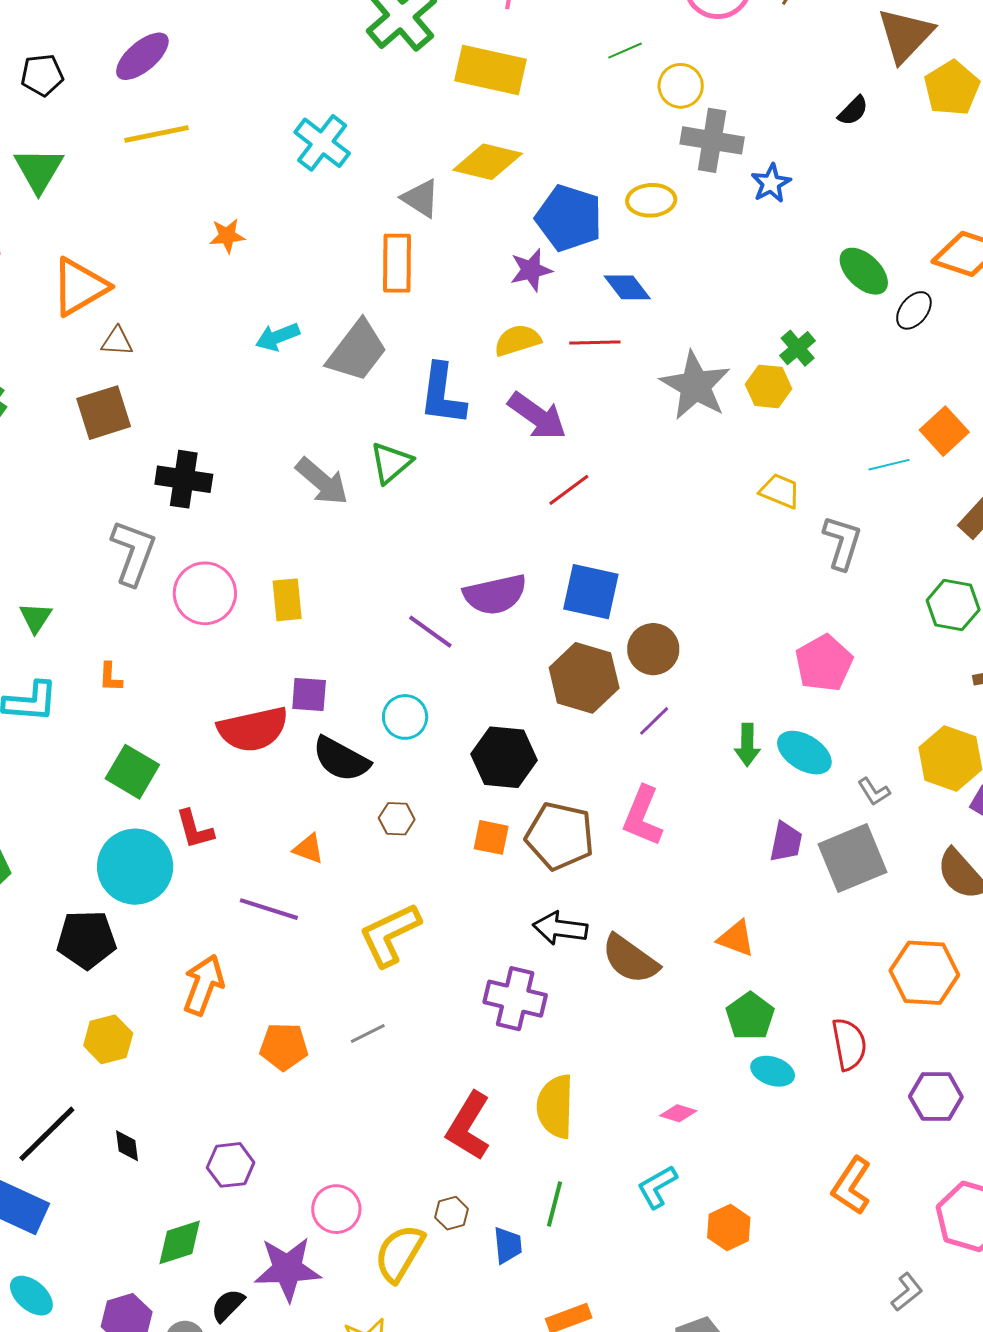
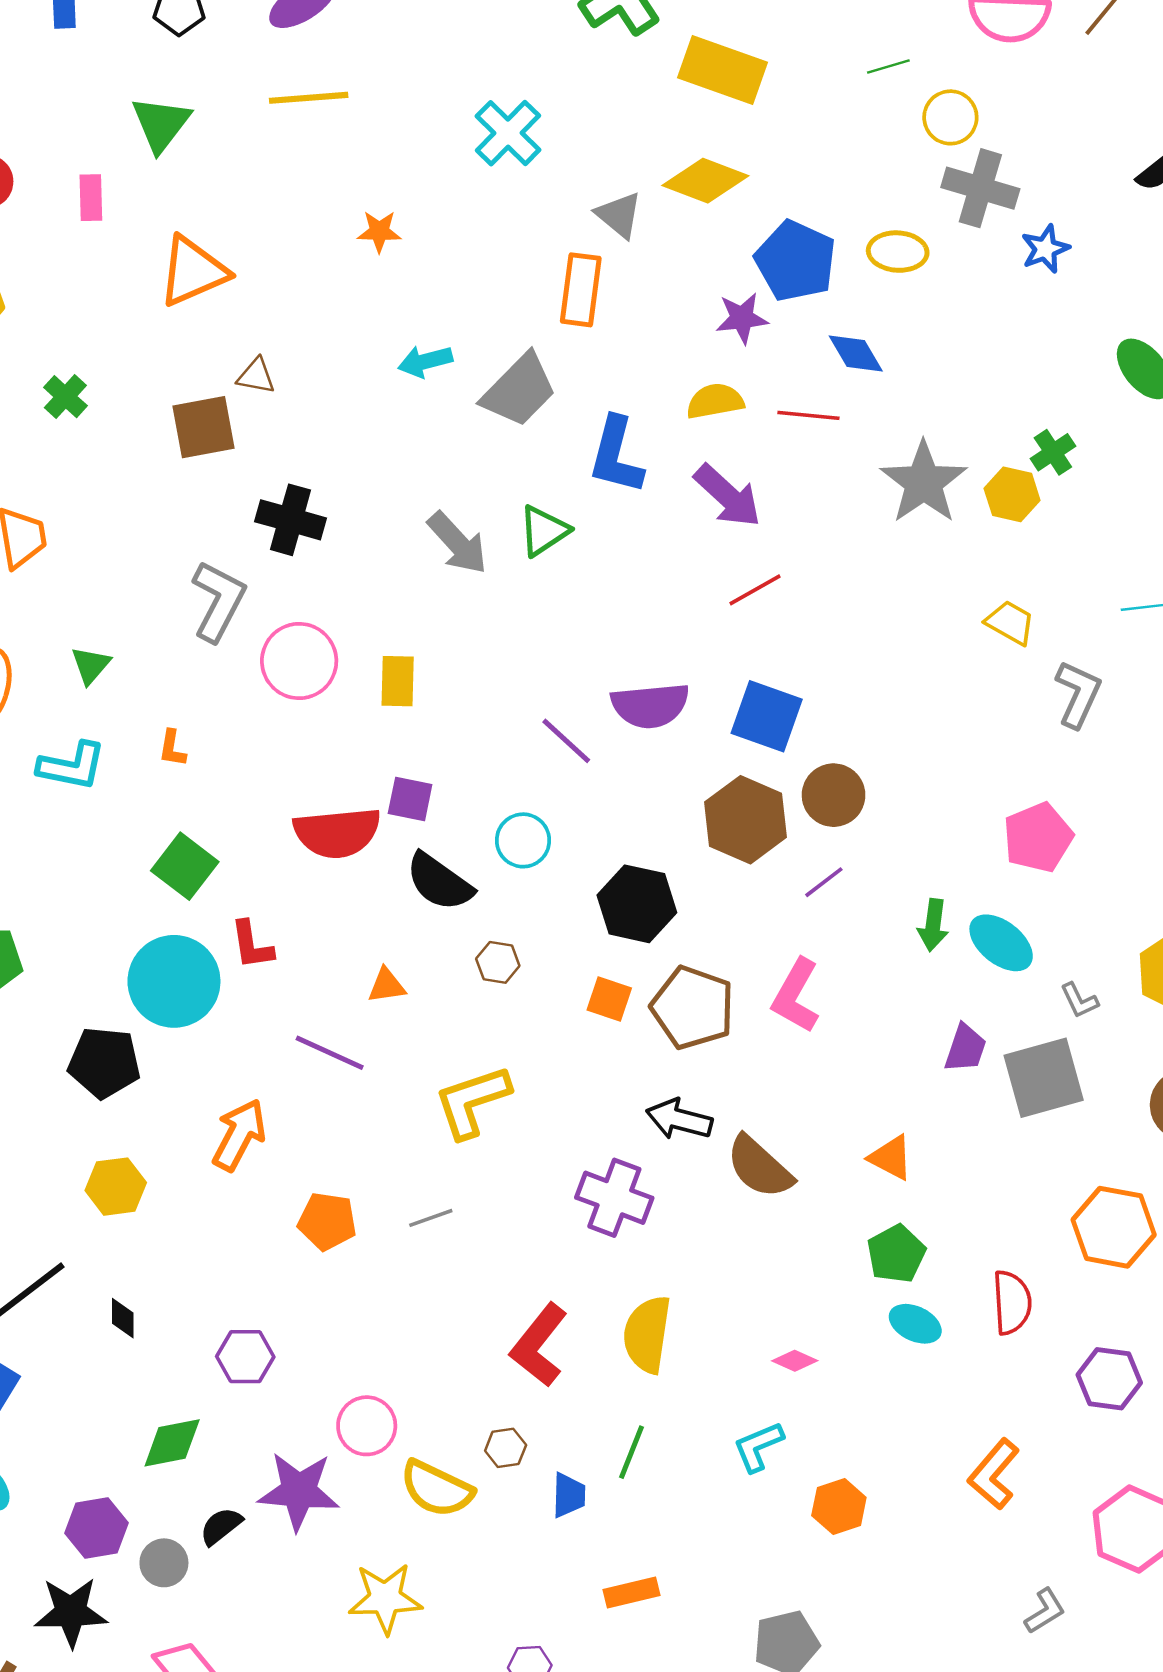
brown triangle: (117, 341) -> (256, 376), moved
orange triangle: (308, 849) -> (387, 986), turned -36
yellow semicircle: (399, 1253) -> (437, 1489), turned -102

